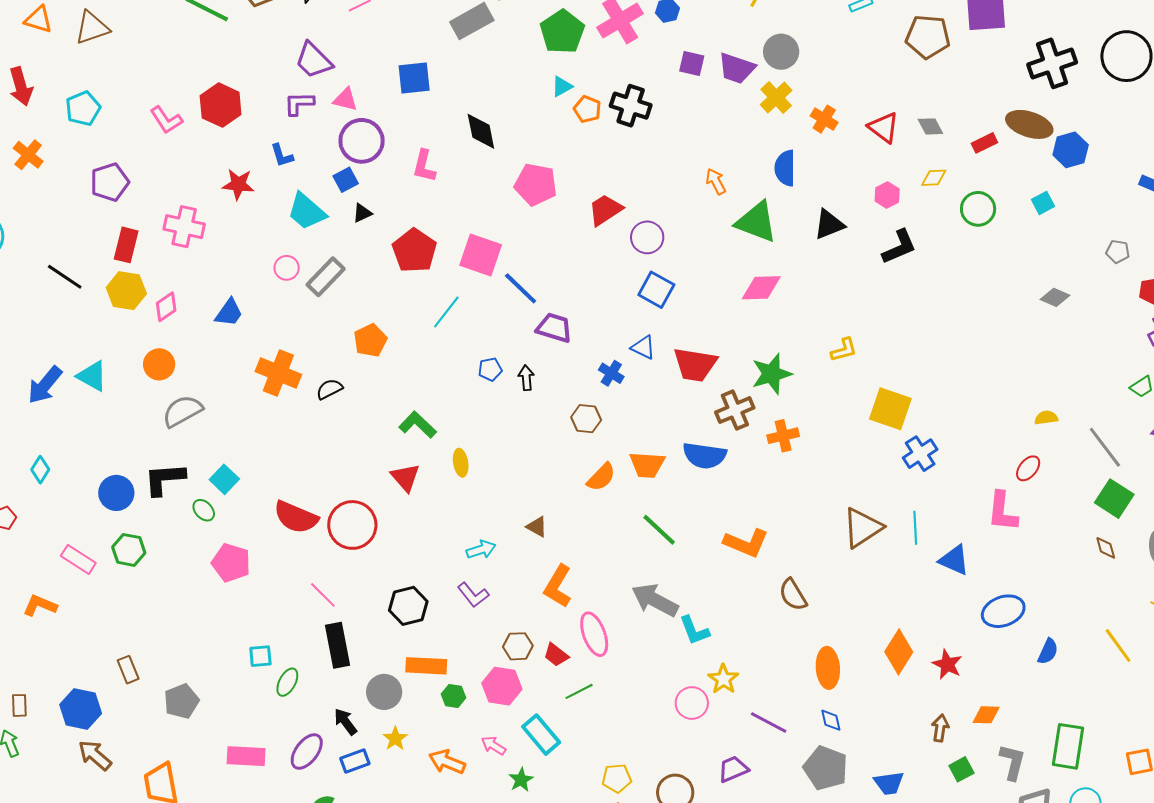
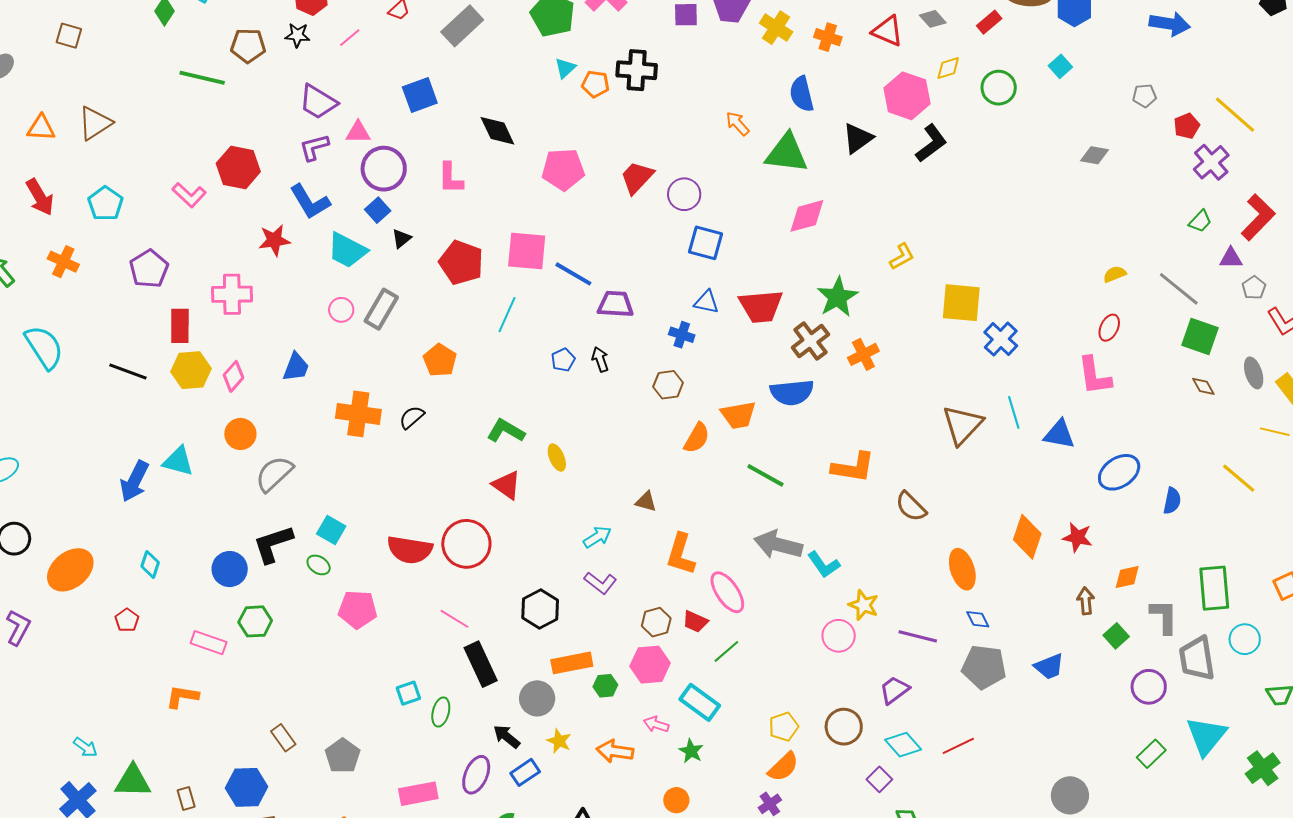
blue L-shape: (282, 155) -> (310, 202), size x1.6
pink hexagon: (887, 195) -> (907, 96), size x1.8

